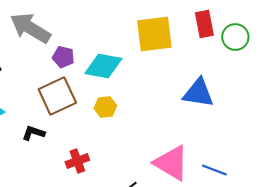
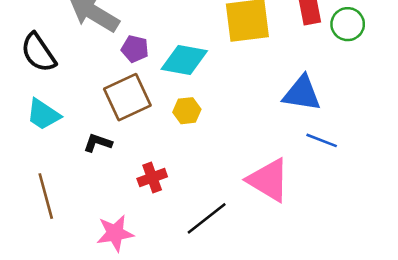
blue line: (214, 170) -> (322, 140), moved

